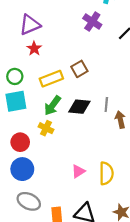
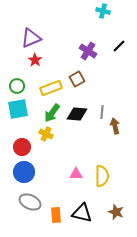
purple cross: (92, 22) -> (88, 51), moved
pink triangle: (78, 171) -> (76, 174), turned 32

